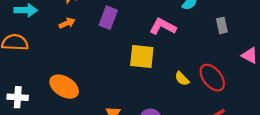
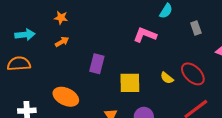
purple rectangle: (108, 18) -> (97, 64), moved
yellow square: (142, 56) -> (130, 83), moved

